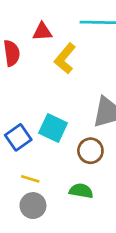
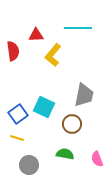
yellow line: (30, 179) -> (17, 138), moved

